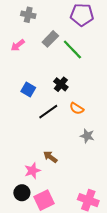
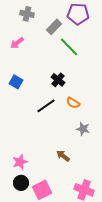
gray rectangle: (50, 39) -> (54, 27), moved
blue square: (28, 90) -> (16, 82), moved
brown arrow: (50, 157) -> (63, 156), moved
pink star: (32, 171) -> (20, 162), moved

